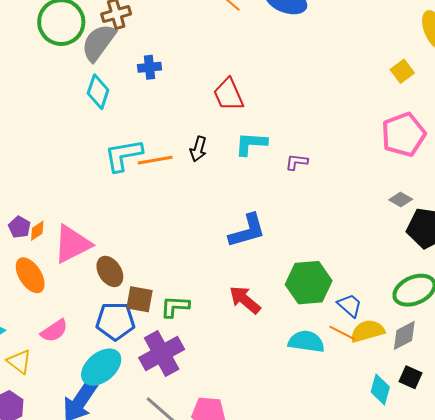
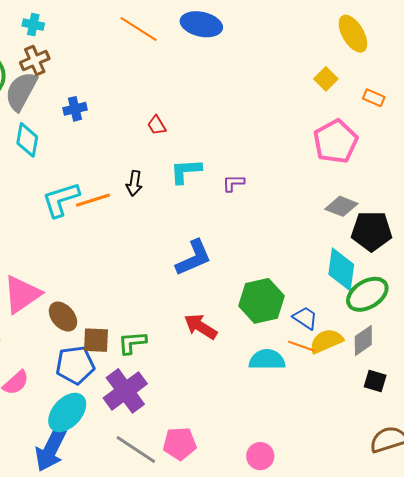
red trapezoid: (228, 95) -> (157, 125), size x0.6
gray diamond: (401, 200) -> (341, 206), size x1.4
cyan diamond: (380, 389) -> (341, 269), moved, size x1.4

